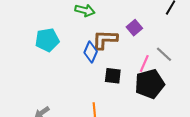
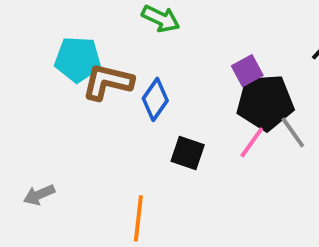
brown L-shape: (105, 40) -> (108, 82), moved
black pentagon: (150, 84) -> (265, 102), moved

